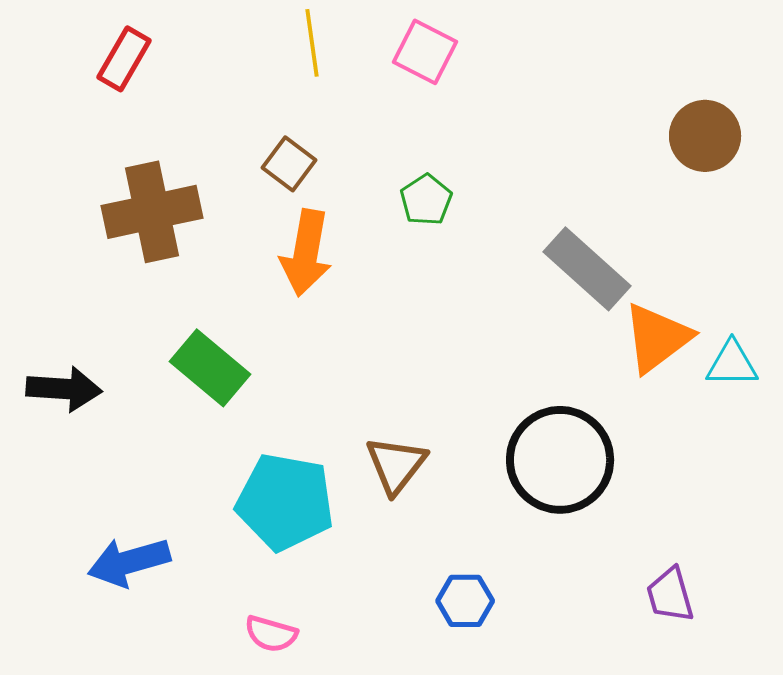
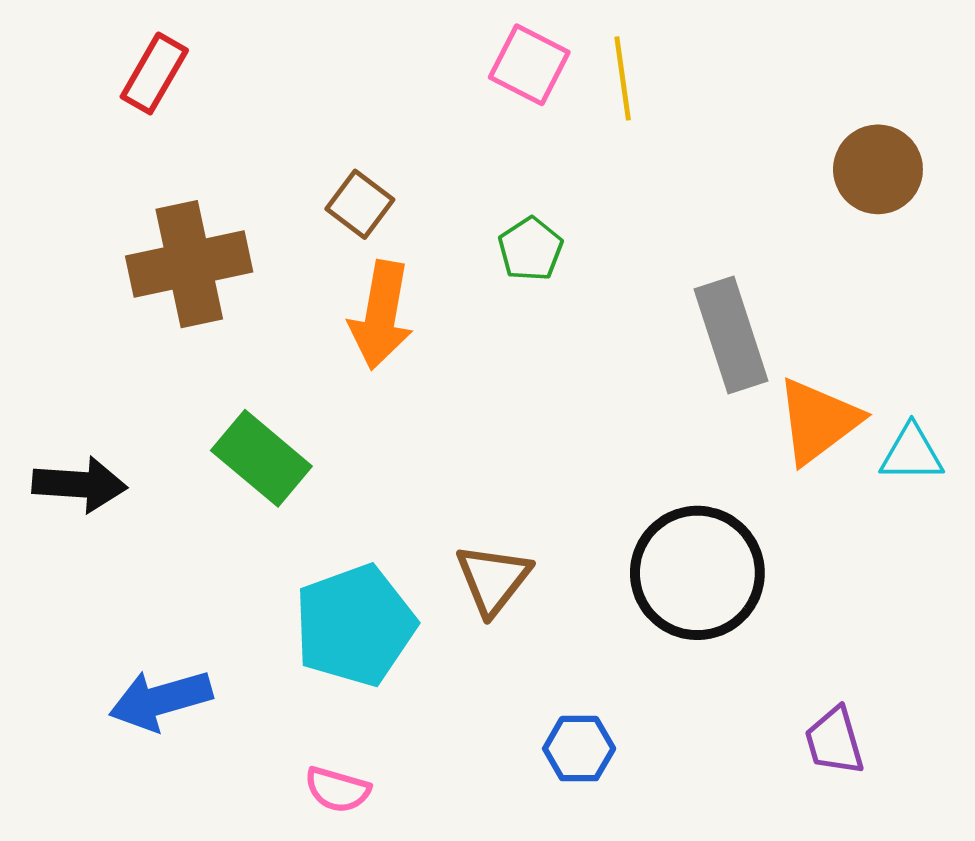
yellow line: (312, 43) -> (623, 78), moved
gray rectangle: (587, 269) -> (731, 335), turned 30
cyan pentagon: (285, 502) -> (355, 625), turned -30

